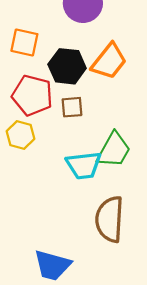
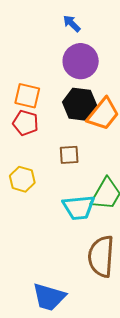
black hexagon: (67, 66) -> (80, 104), moved
red pentagon: (32, 95) -> (25, 123), moved, size x0.7

